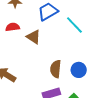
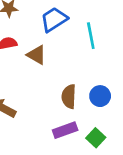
cyan line: (74, 25) -> (91, 36), turned 36

